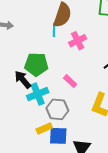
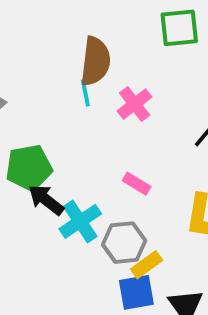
green pentagon: (36, 64) -> (29, 168), moved
yellow rectangle: (44, 129) -> (147, 265), moved

